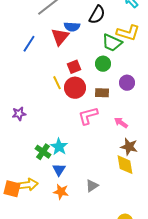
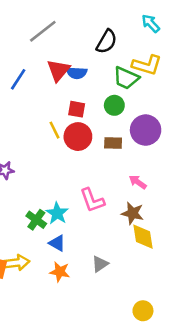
blue semicircle: (72, 27) -> (77, 73), moved
red square: (74, 67) -> (77, 109), turned 32
purple circle: (127, 83) -> (146, 130), size x1.5
pink L-shape: (88, 116) -> (92, 200), moved, turned -95
brown star: (129, 147) -> (133, 213), moved
blue triangle: (59, 170) -> (57, 243), turned -32

